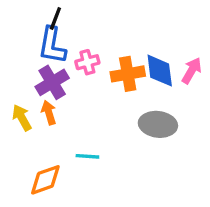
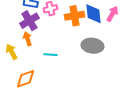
yellow arrow: (22, 118) -> (11, 52), moved
cyan line: (87, 156) -> (50, 55), moved

